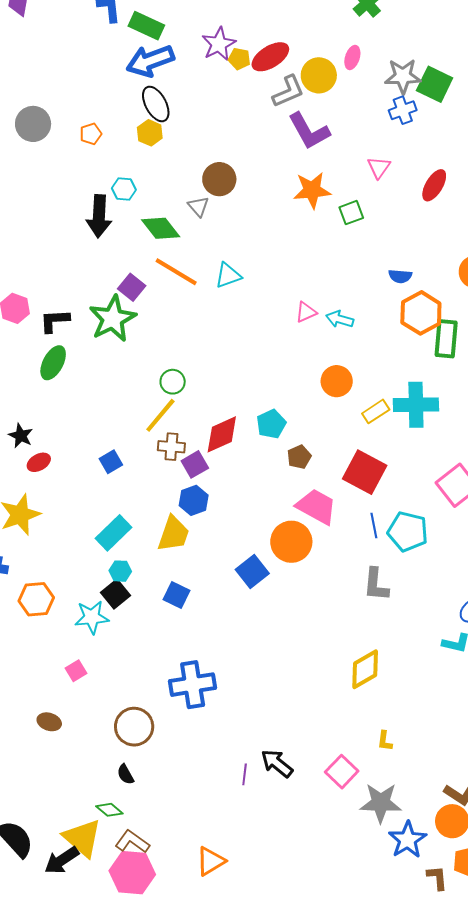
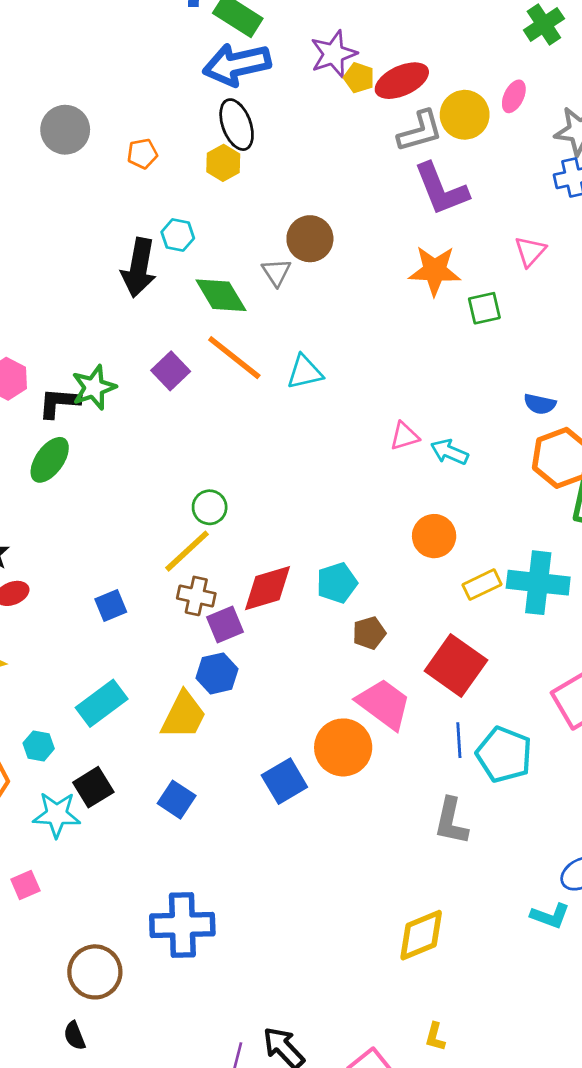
green star: (113, 319) -> (94, 387), moved, size x0.7
cyan hexagon: (120, 571) -> (39, 746), moved

